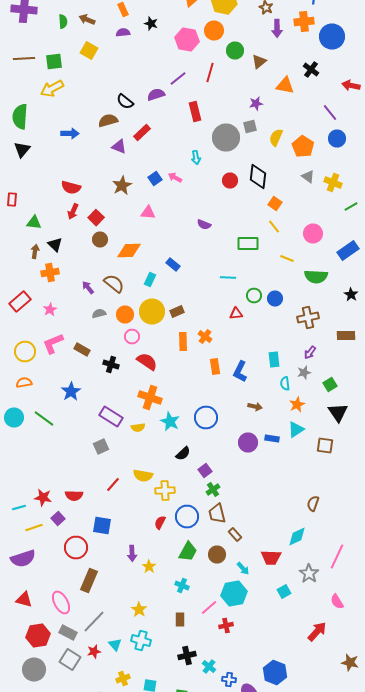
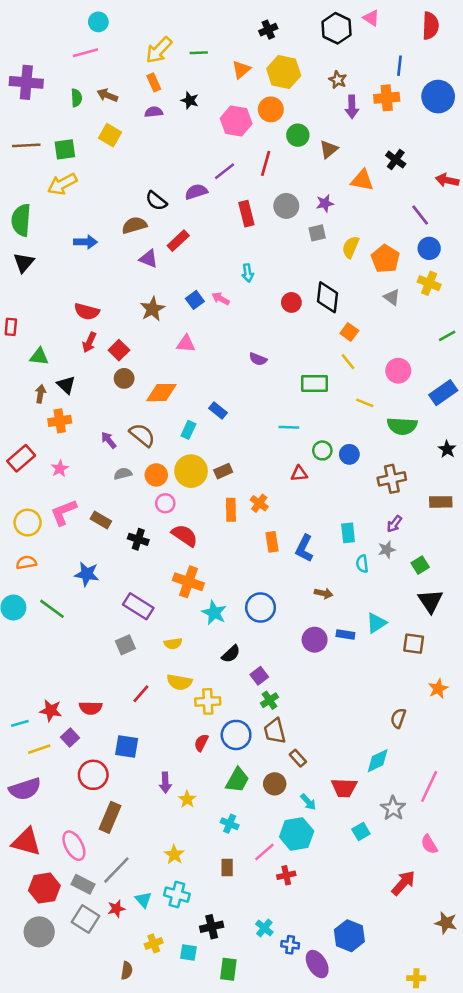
blue circle: (332, 36) -> (438, 97), moved
gray circle: (226, 138) -> (286, 206), moved, size x0.7
yellow cross: (333, 182) -> (429, 283), moved
blue star: (71, 392) -> (87, 574), turned -30
orange star: (297, 404) -> (438, 689), moved
yellow semicircle: (138, 428) -> (173, 644), moved
red triangle: (24, 600) -> (26, 842), size x1.4
black cross: (187, 656) -> (212, 927), moved

